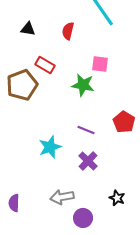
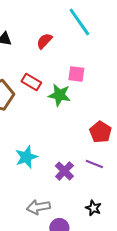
red semicircle: (68, 31) -> (44, 41), turned 30
red rectangle: (45, 65) -> (31, 82), moved
purple line: (86, 130) -> (94, 164), moved

